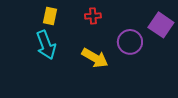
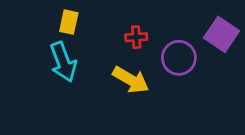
red cross: (93, 16) -> (136, 37), moved

